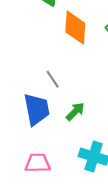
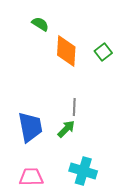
gray line: (53, 79) -> (74, 107), moved, turned 36

